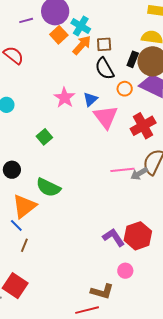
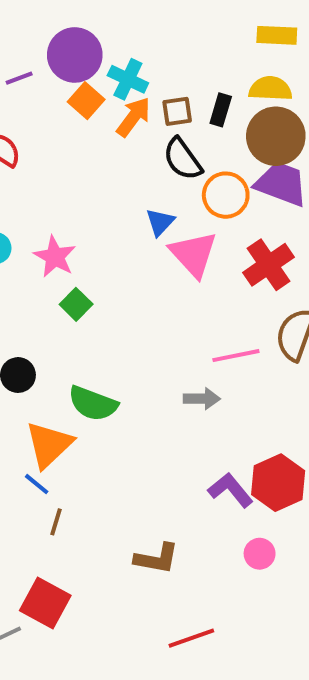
black rectangle: (133, 59) -> (221, 110), moved
orange circle: (125, 89) -> (226, 195), size x1.5
pink star: (64, 98) -> (55, 257), moved
gray arrow: (139, 174) -> (202, 399), moved, turned -144
brown L-shape: (102, 291) -> (157, 559), moved

